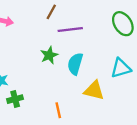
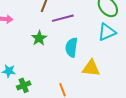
green star: (49, 55) -> (39, 38), moved
cyan triangle: (121, 68) -> (107, 32), moved

